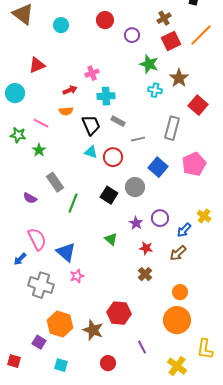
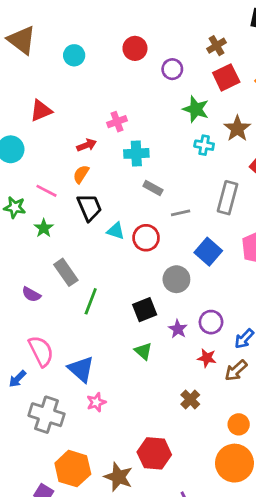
orange semicircle: (66, 111) -> (81, 174), turned 128
black trapezoid: (91, 125) -> (89, 207), moved
black square: (109, 195) -> (145, 310), moved, turned 36
red star: (146, 248) -> (207, 358), moved

